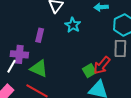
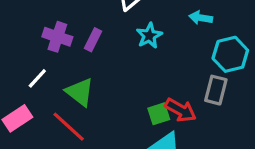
purple cross: (19, 54) -> (57, 37), moved
red arrow: (102, 65) -> (181, 110), turned -114

